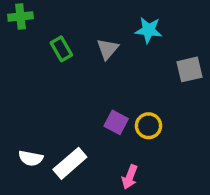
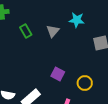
yellow circle: (149, 126) -> (85, 83), moved

